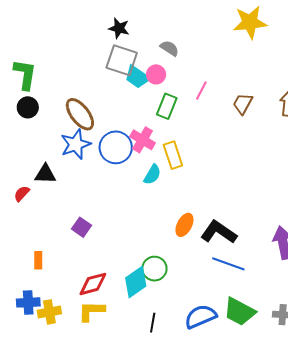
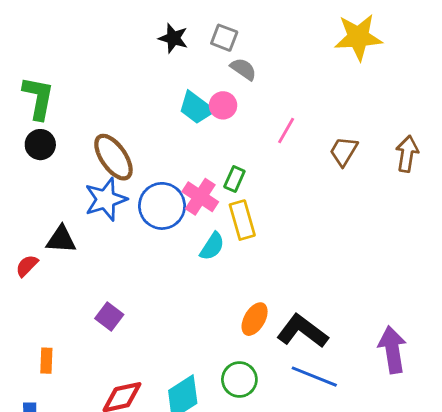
gray square: (122, 60) -> (224, 38), moved, size x0.6
green rectangle: (167, 106) -> (234, 179), moved, size x0.7
green circle: (154, 269) -> (239, 379), moved

